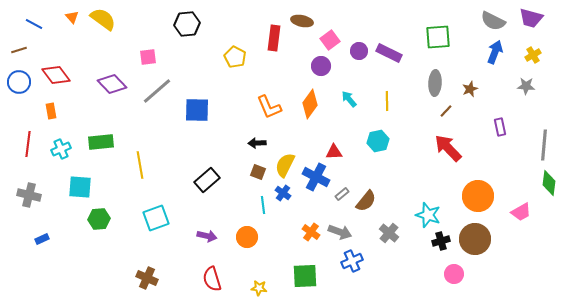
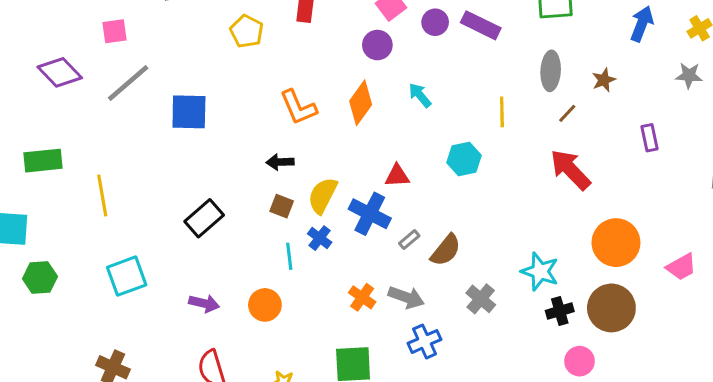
yellow line: (387, 101) -> (502, 112), moved

